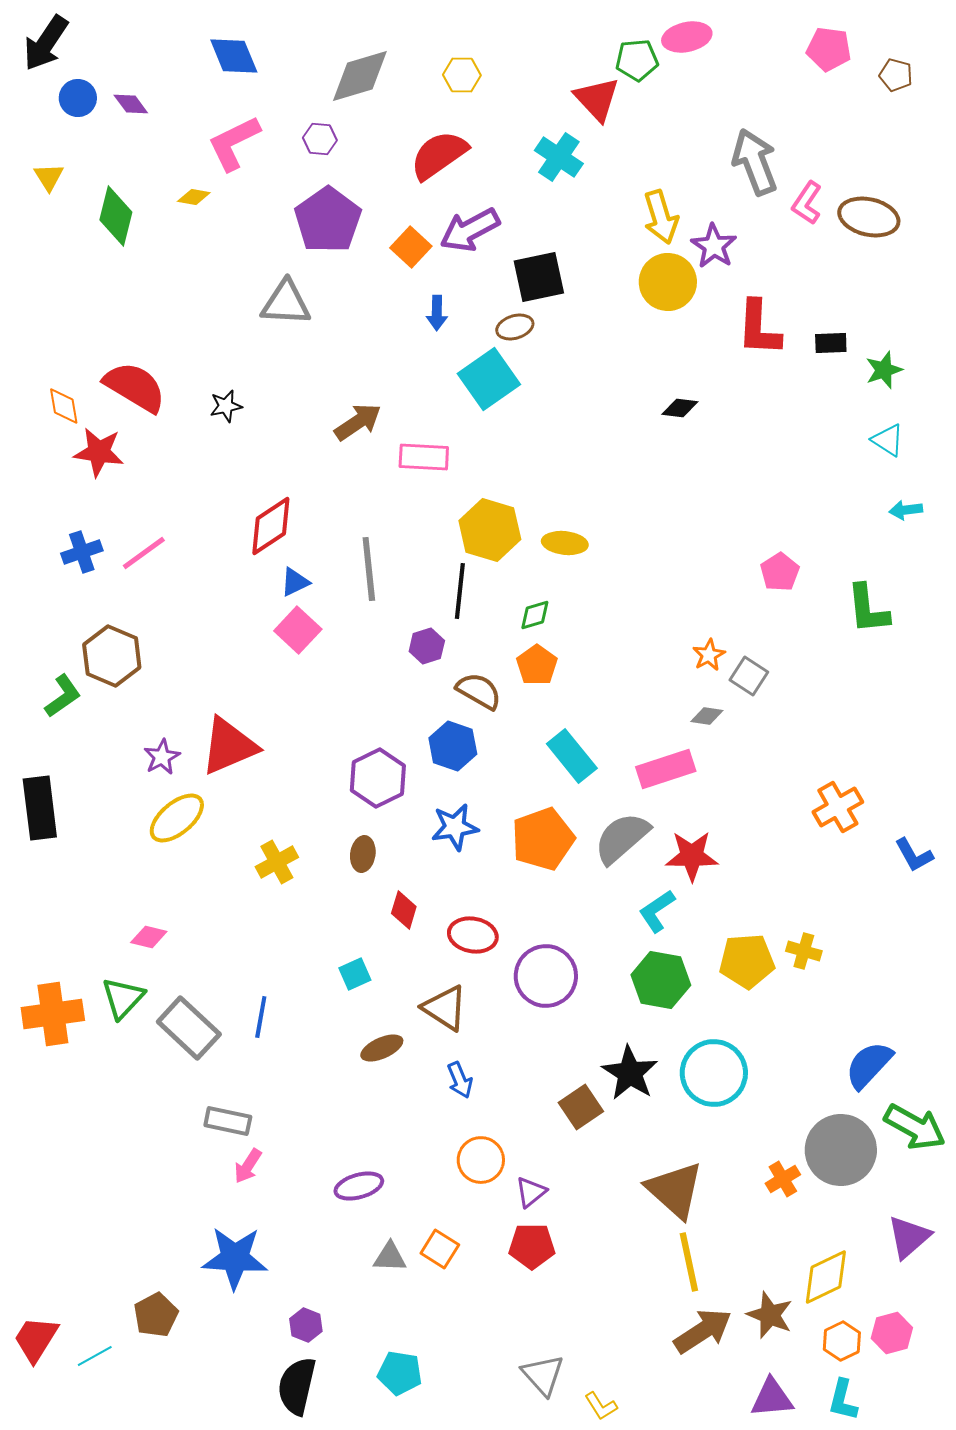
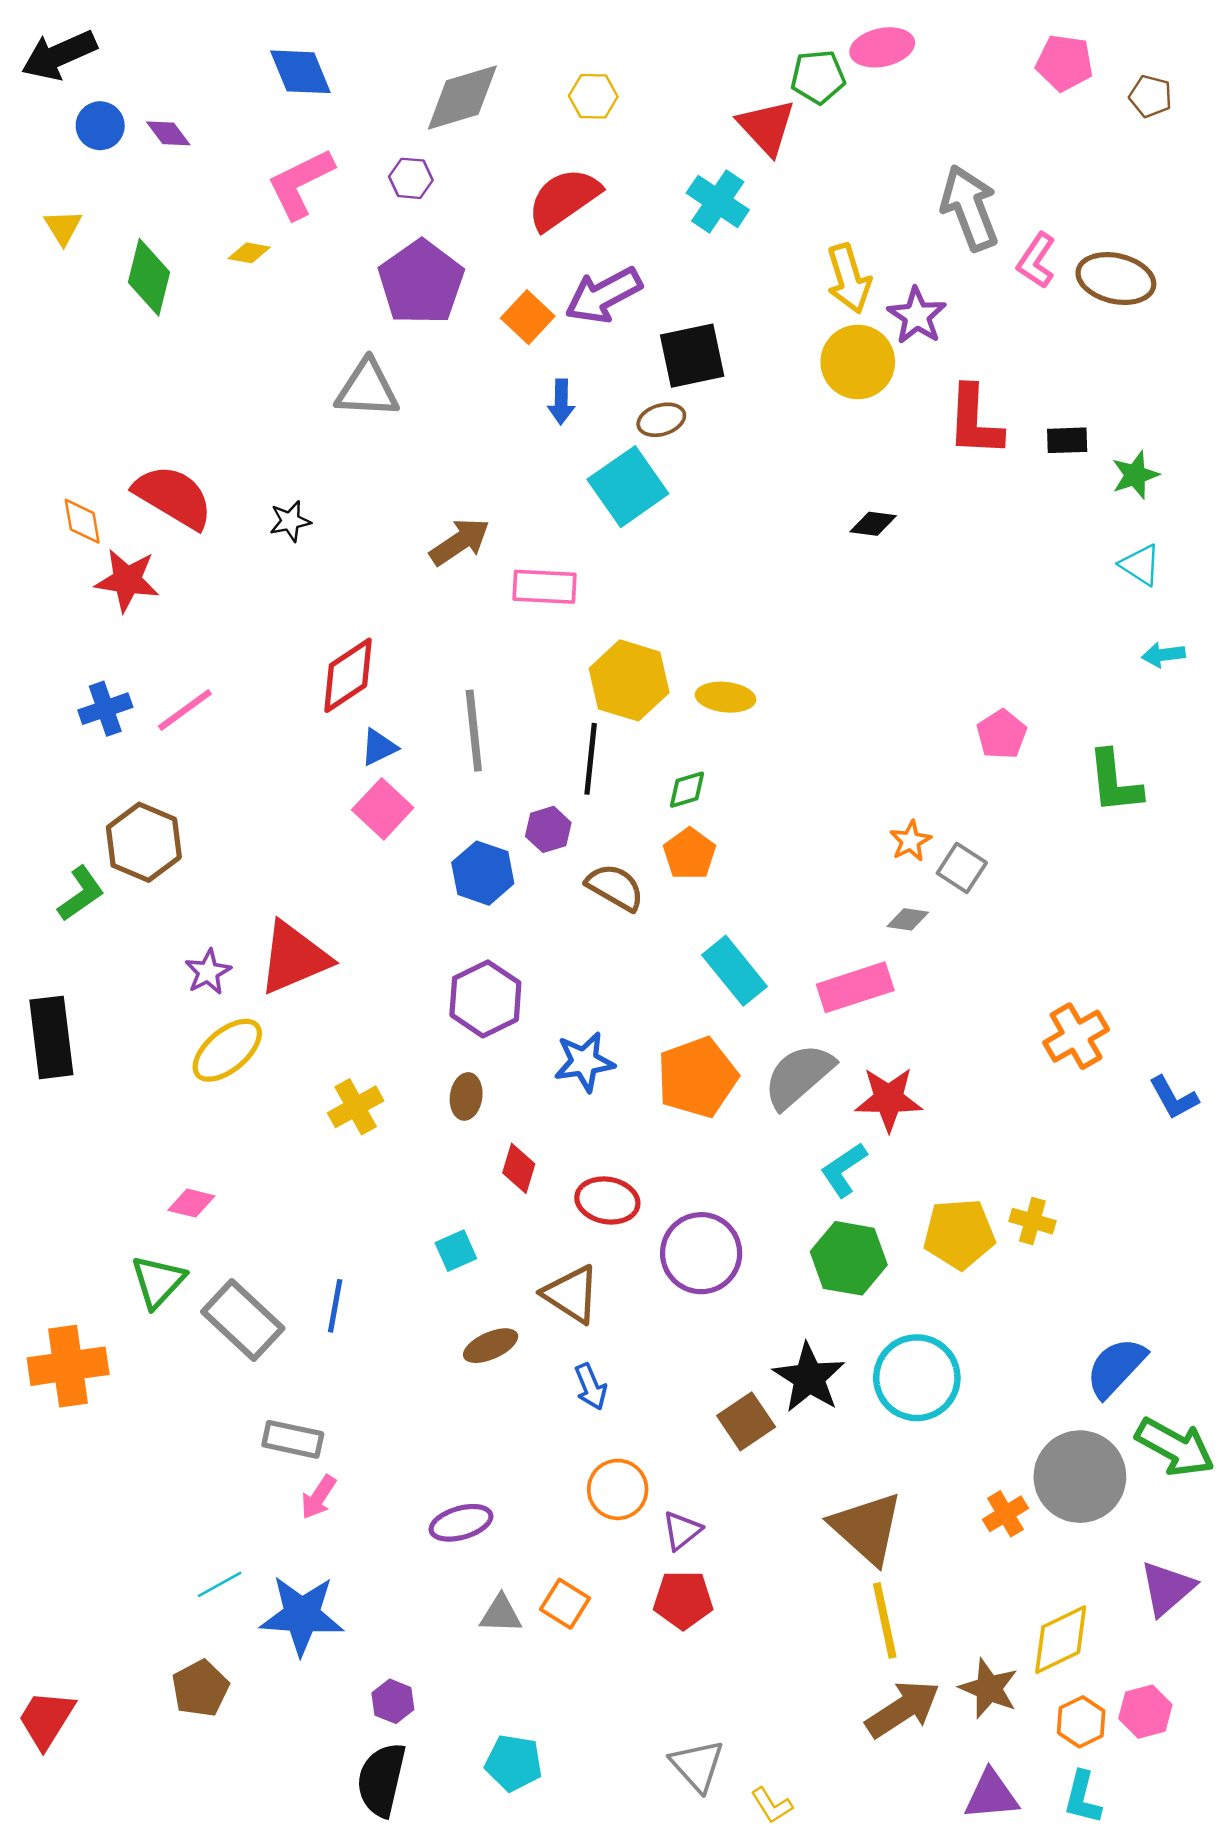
black arrow: (46, 43) -> (59, 55), turned 32
blue hexagon: (453, 746) -> (483, 873), moved
orange cross: (53, 1014) -> (68, 1366), moved
cyan line: (95, 1356) -> (220, 1584), moved

